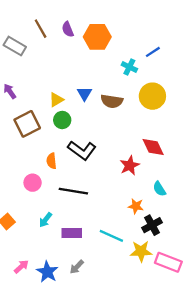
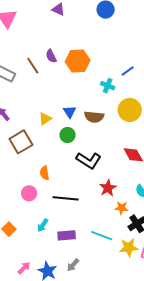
brown line: (41, 29) -> (33, 66), moved
green circle: (62, 120) -> (68, 135), moved
black L-shape: (82, 150) -> (89, 160), moved
red star: (130, 165) -> (108, 188), moved

